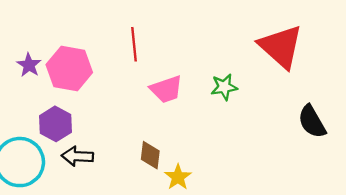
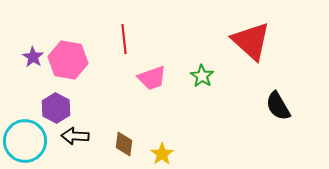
green star: (224, 87) -> (202, 76), turned -30
brown diamond: (150, 155) -> (124, 144), moved

